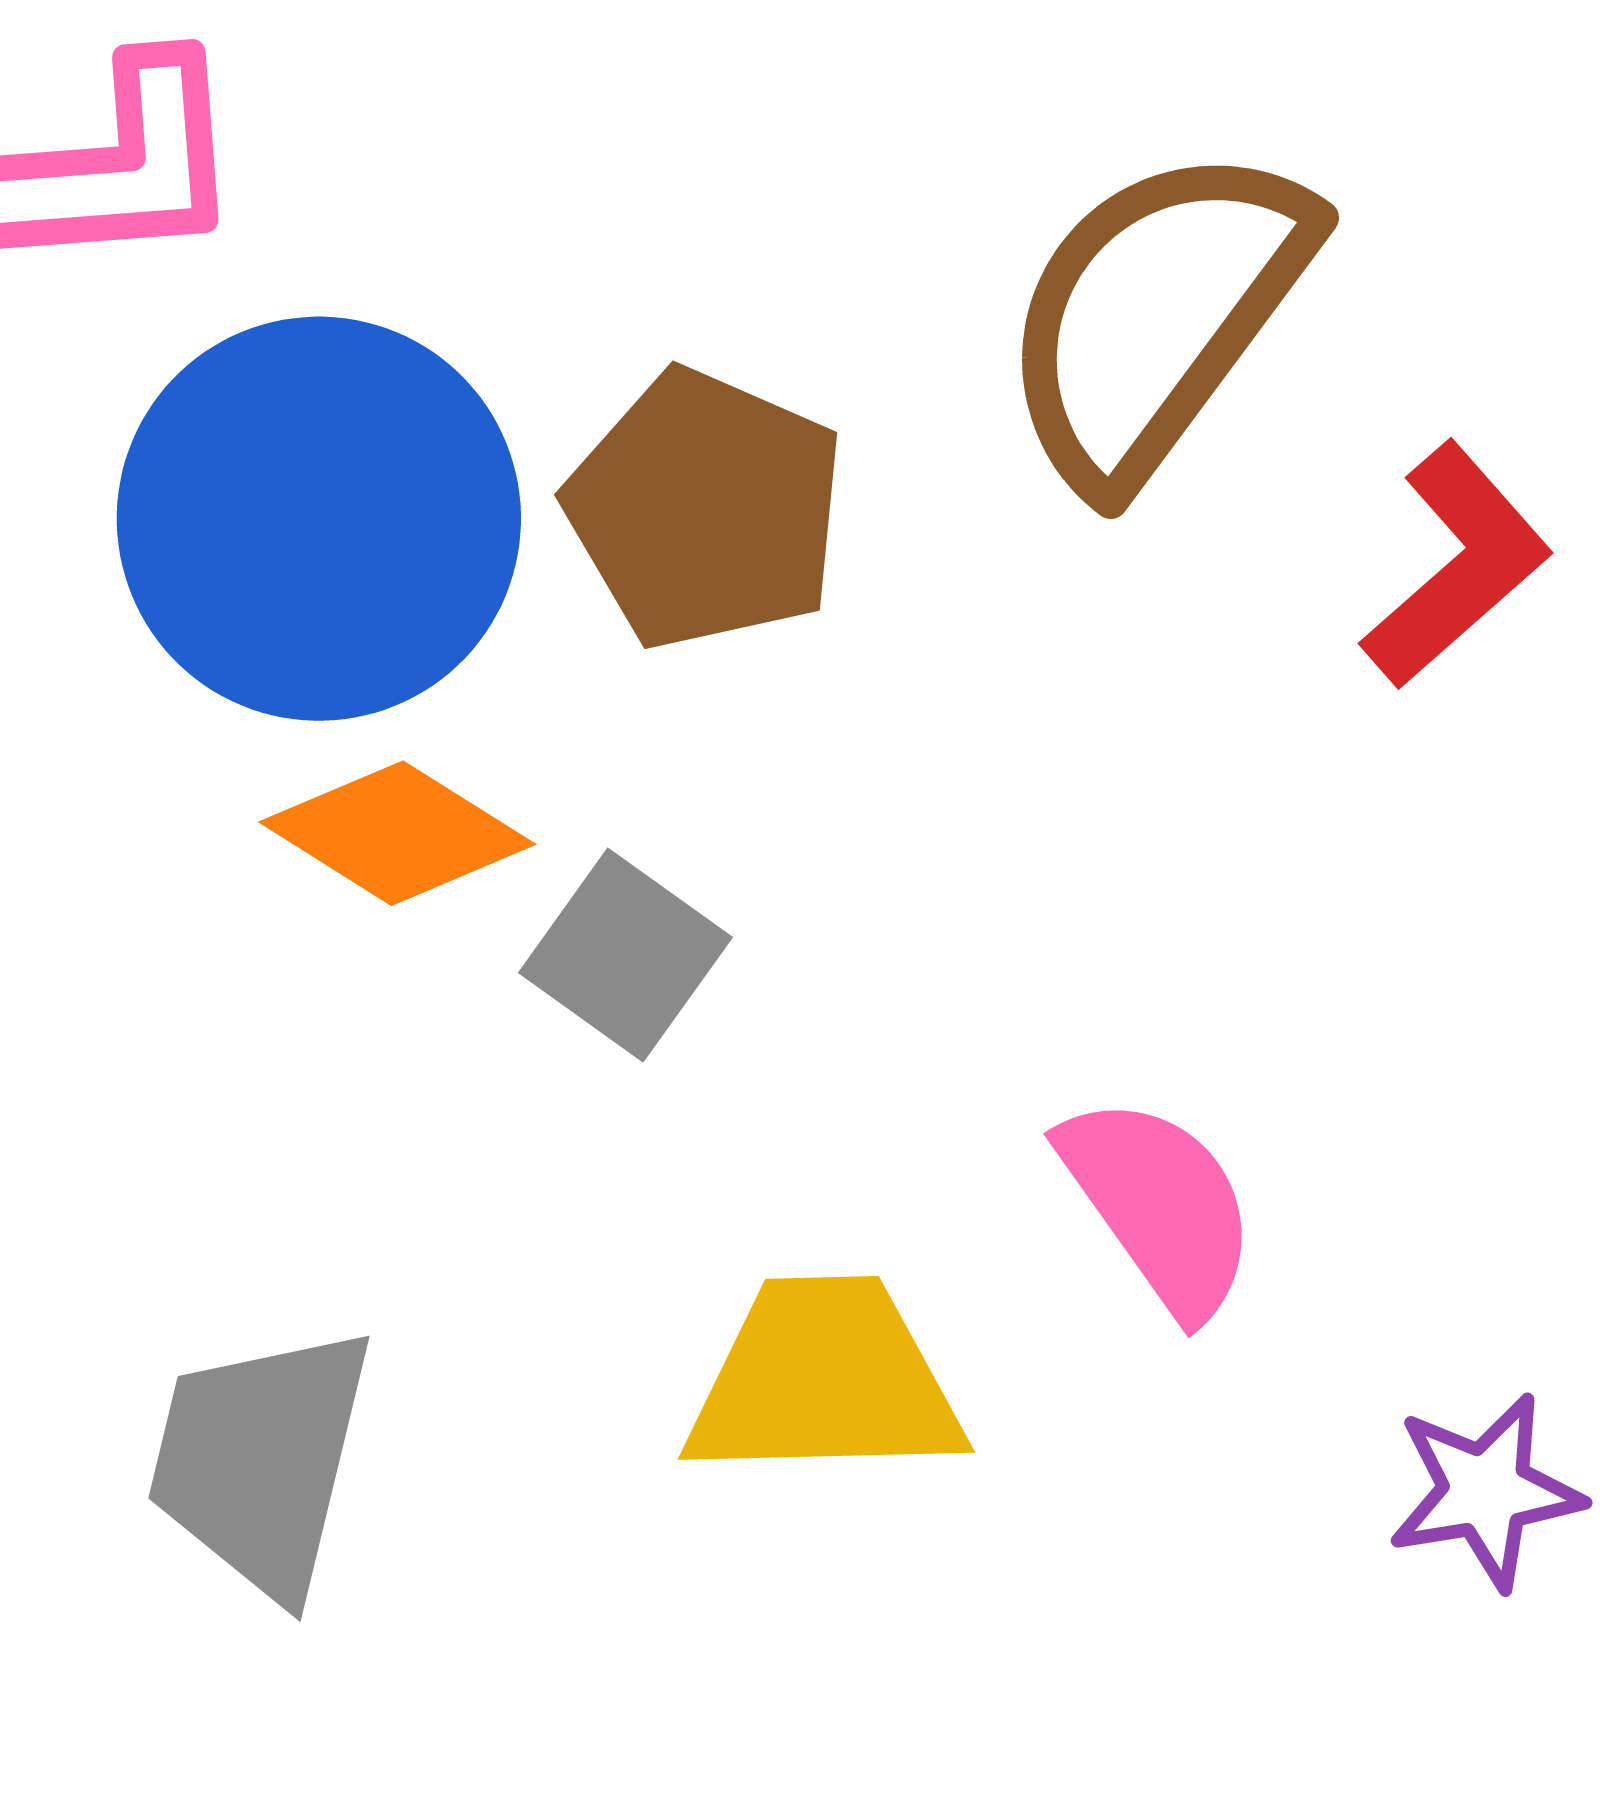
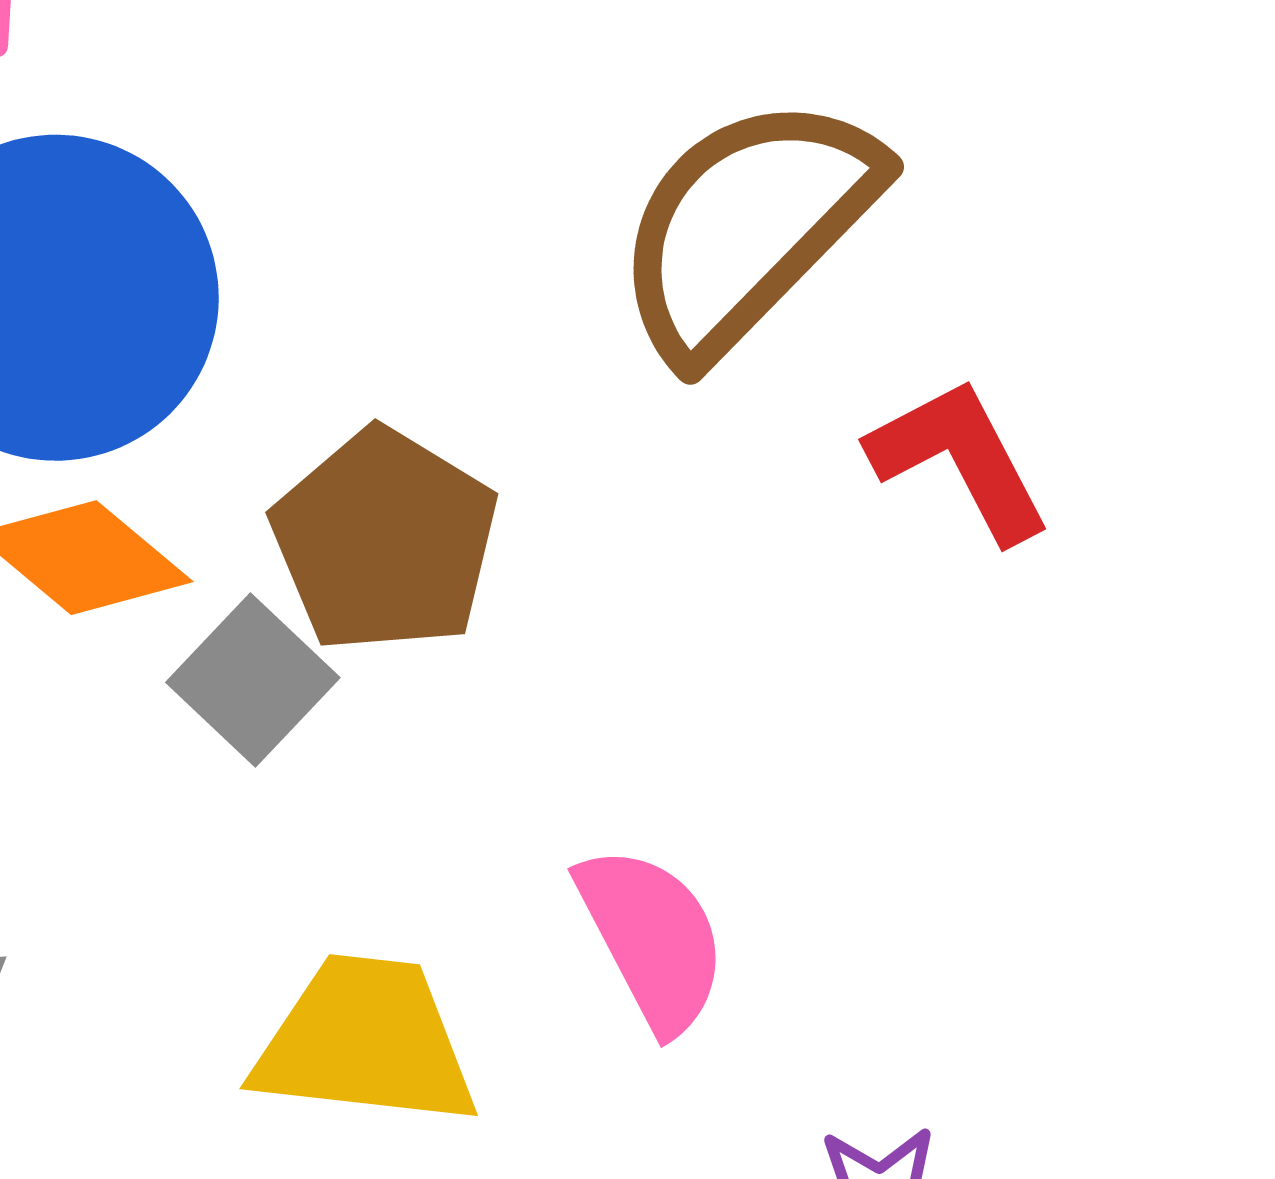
brown pentagon: (706, 509) -> (385, 541), moved
red L-shape: (1457, 565) -> (960, 460), turned -84

